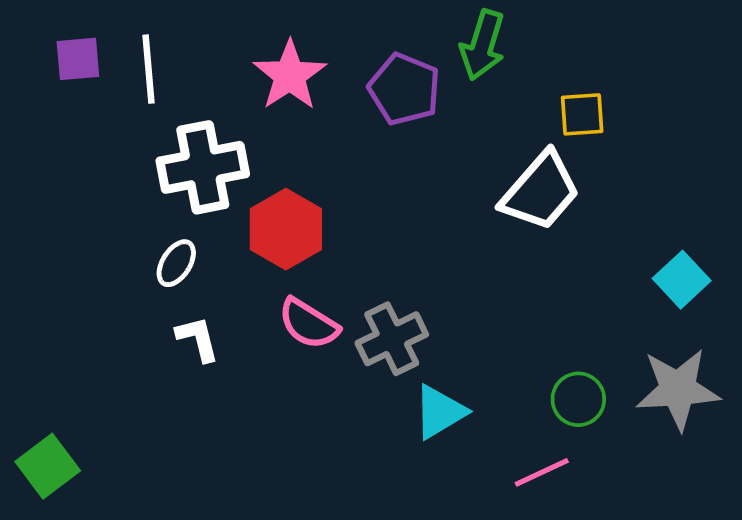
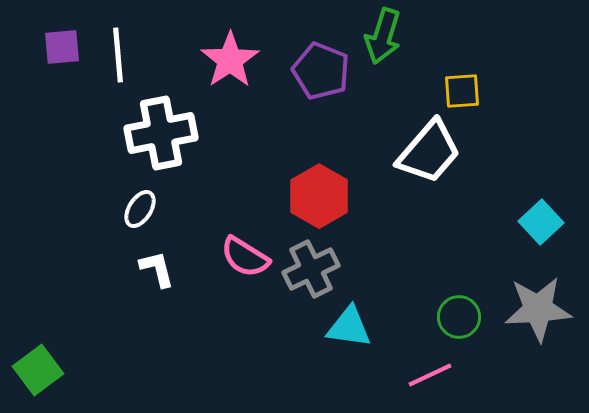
red hexagon: (286, 229) -> (319, 196), moved
cyan triangle: (440, 412) -> (349, 327), turned 39

